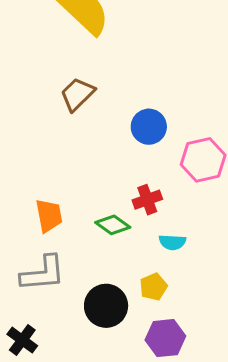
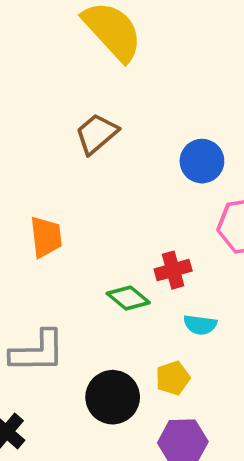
blue circle: (149, 127) -> (202, 161), moved
orange trapezoid: (49, 216) -> (46, 237), moved

